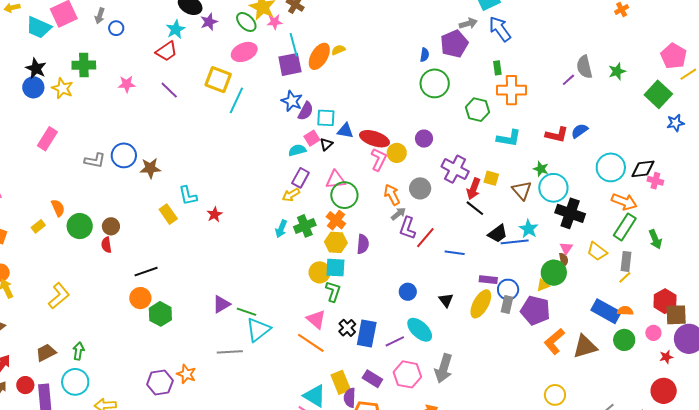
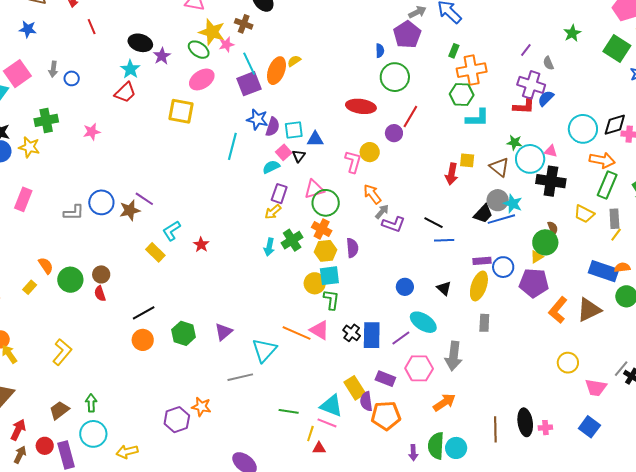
gray semicircle: (584, 67) -> (548, 63), moved, size x0.6
green rectangle: (497, 68) -> (454, 51), turned 40
purple line: (169, 90) -> (144, 199), moved
cyan line: (236, 100) -> (232, 146), moved
green hexagon: (477, 110) -> (462, 95), moved
red ellipse: (374, 139) -> (361, 106), moved
purple cross: (455, 169) -> (531, 85), moved
gray circle: (420, 188) -> (498, 200), moved
cyan L-shape: (188, 196) -> (172, 231), turned 80
black line: (475, 208) -> (433, 223), moved
purple L-shape: (408, 228) -> (393, 224), turned -80
red line: (425, 238) -> (410, 116), moved
pink triangle: (566, 248) -> (551, 151), moved, turned -40
gray rectangle: (507, 304) -> (484, 323), moved
green line: (246, 312) -> (289, 411), moved
green hexagon: (160, 314) -> (184, 333), moved
orange line: (311, 343) -> (297, 333), moved

